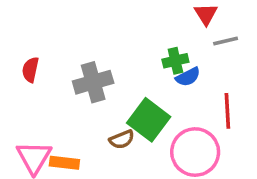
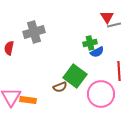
gray line: (226, 41) -> (114, 25), moved
gray cross: (93, 82) -> (34, 32), moved

